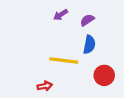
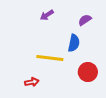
purple semicircle: (87, 20) -> (85, 20), moved

